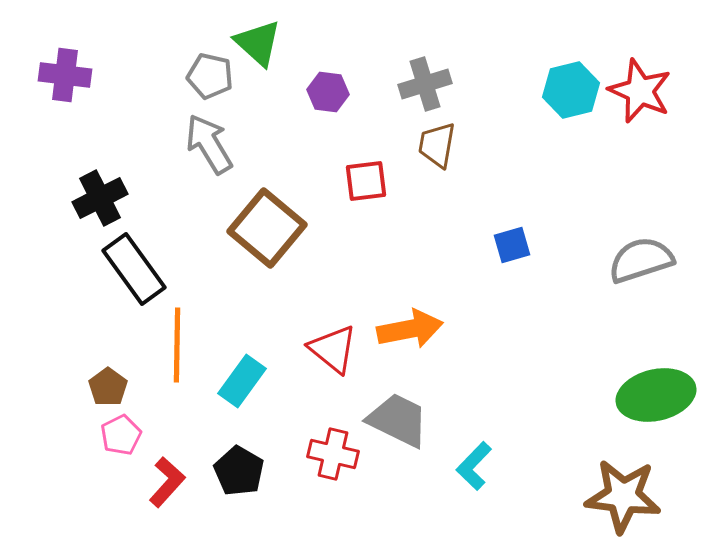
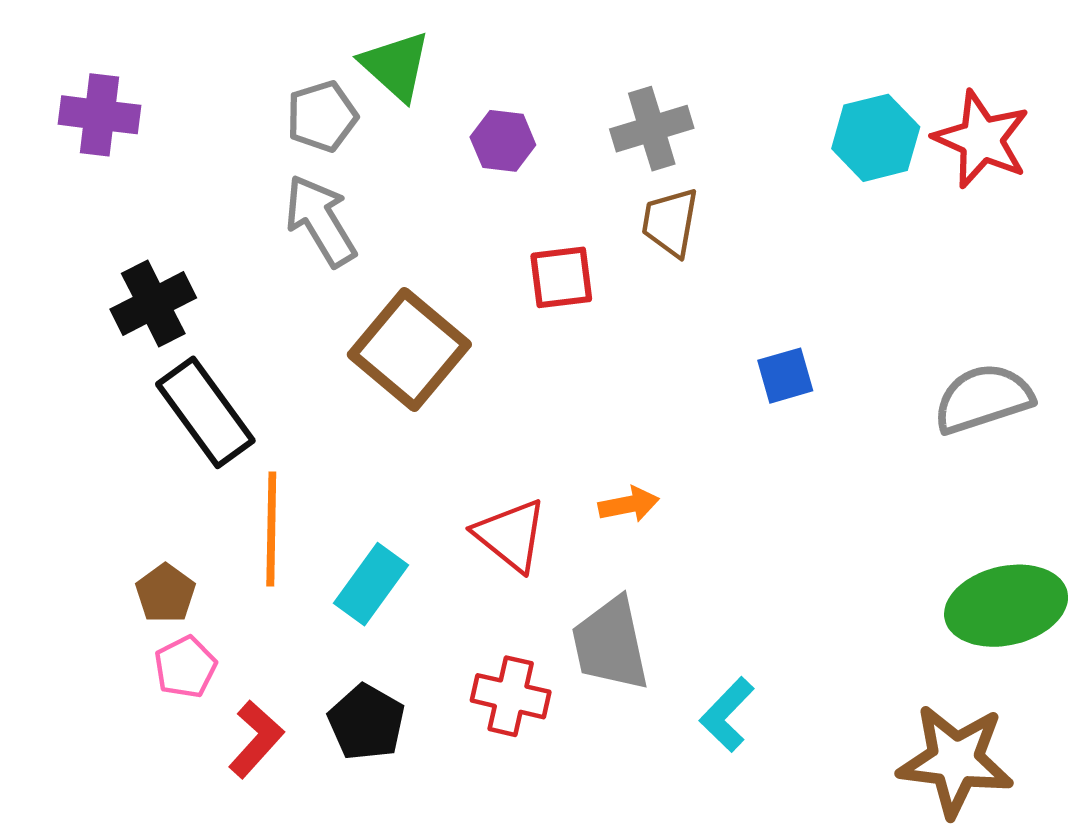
gray pentagon: (210, 76) -> (322, 116), turned -30
orange arrow: (410, 329) -> (629, 504), size x0.6
gray trapezoid: (398, 420) -> (610, 644), turned -128

